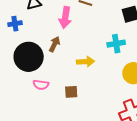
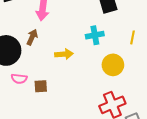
brown square: (71, 92) -> (41, 86), moved

